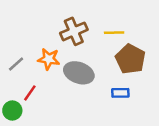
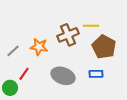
brown cross: (74, 31) -> (68, 35), moved
gray ellipse: (79, 73) -> (63, 76), moved

